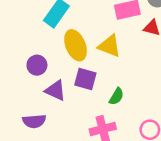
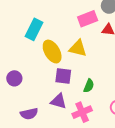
purple circle: (37, 65) -> (14, 78), moved
purple triangle: (55, 90) -> (59, 101), moved

